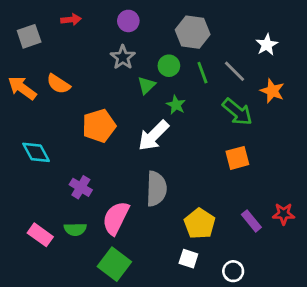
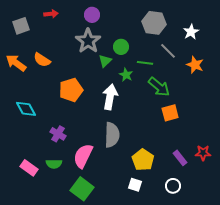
gray hexagon: (193, 32) -> (154, 23), moved
gray star: (123, 57) -> (88, 41), size x1.4
green line: (202, 73) -> (145, 63), moved, turned -63
green arrow: (237, 112) -> (159, 87), moved
white arrow: (154, 136) -> (110, 97), turned 145
white circle: (233, 271) -> (173, 186), moved

